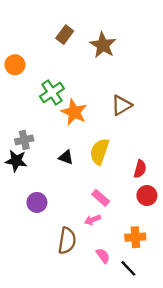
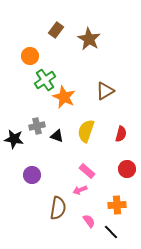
orange circle: (15, 65) -> (30, 56), moved
gray cross: (24, 140) -> (37, 126), moved
red semicircle: (140, 169) -> (121, 134), moved

